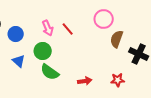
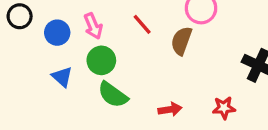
pink arrow: (48, 28) -> (93, 26), moved
brown semicircle: (117, 39) -> (181, 41), moved

